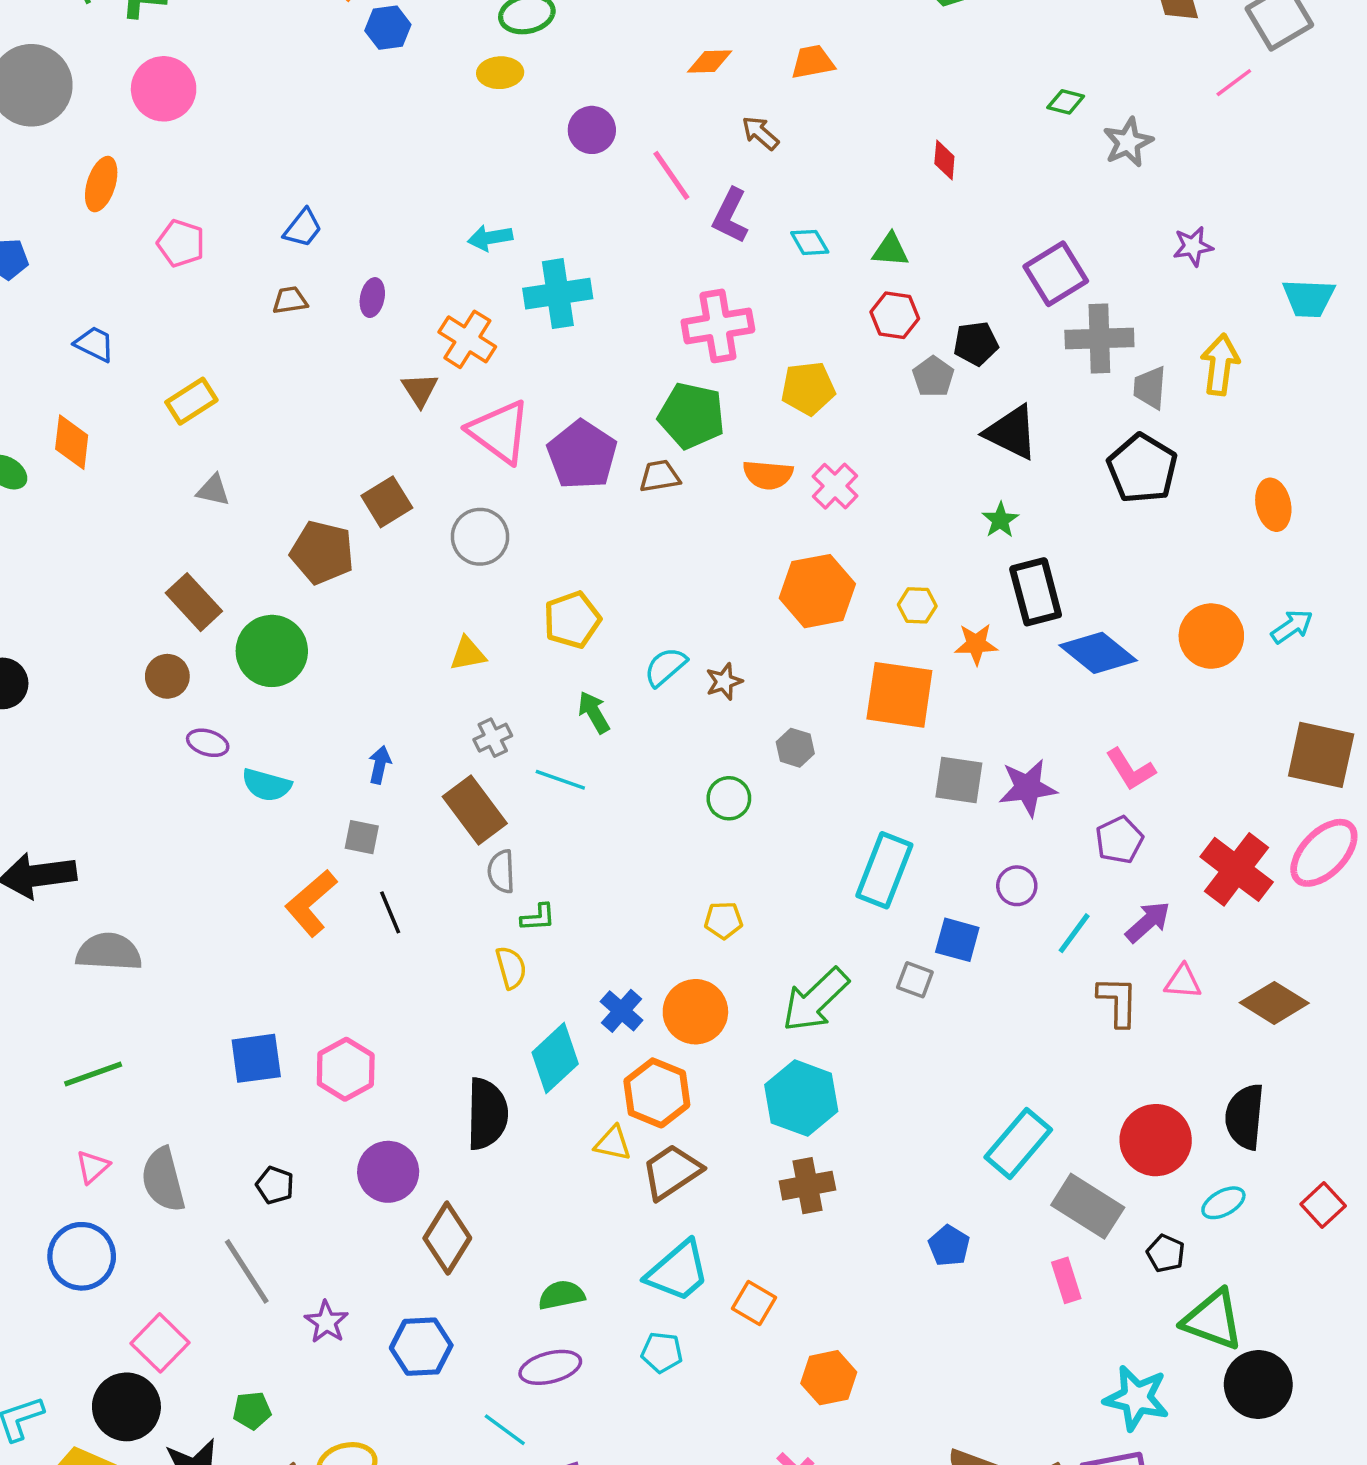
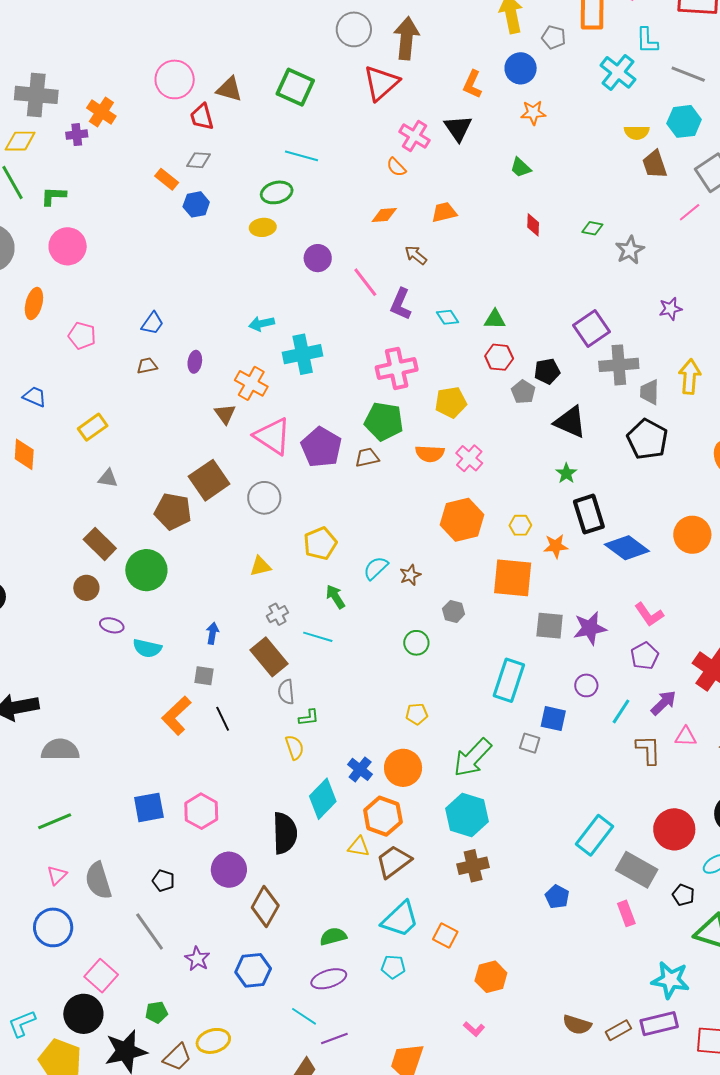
red diamond: (944, 160) -> (533, 225), moved
brown square: (387, 502) -> (209, 480), size x1.4

